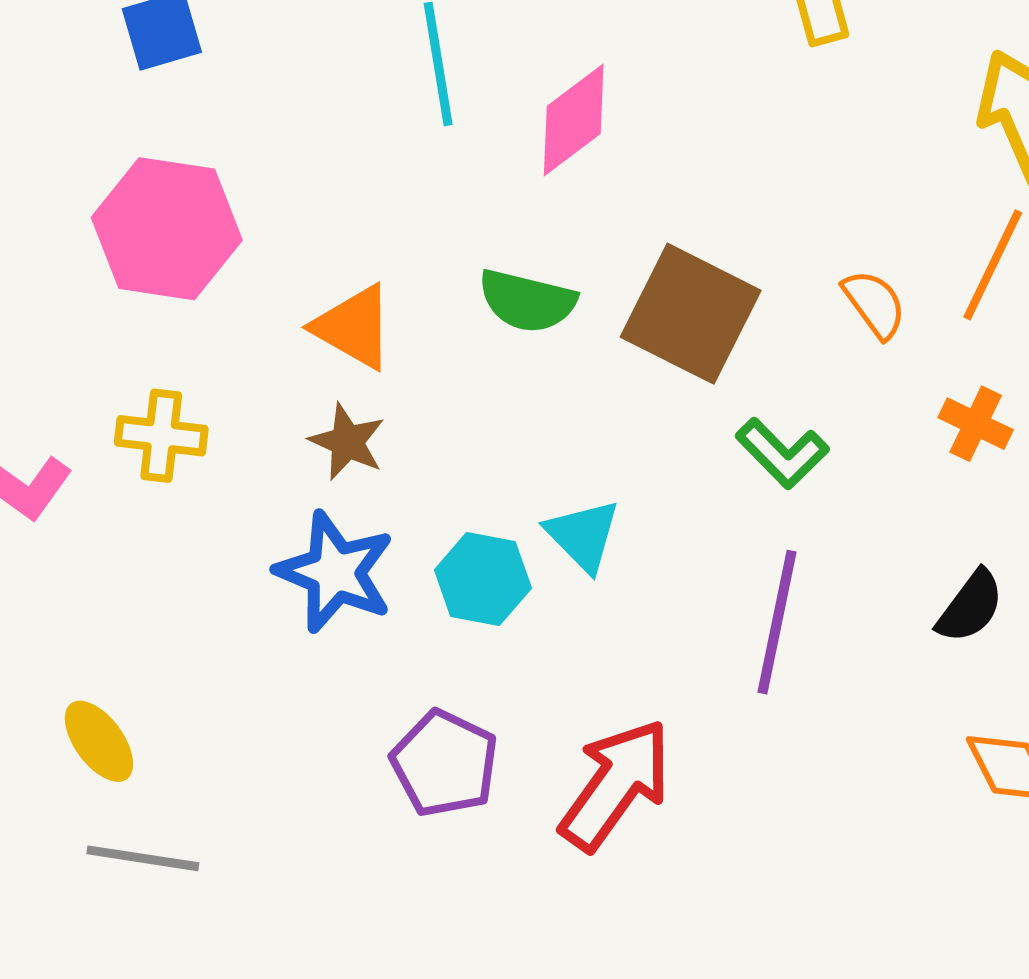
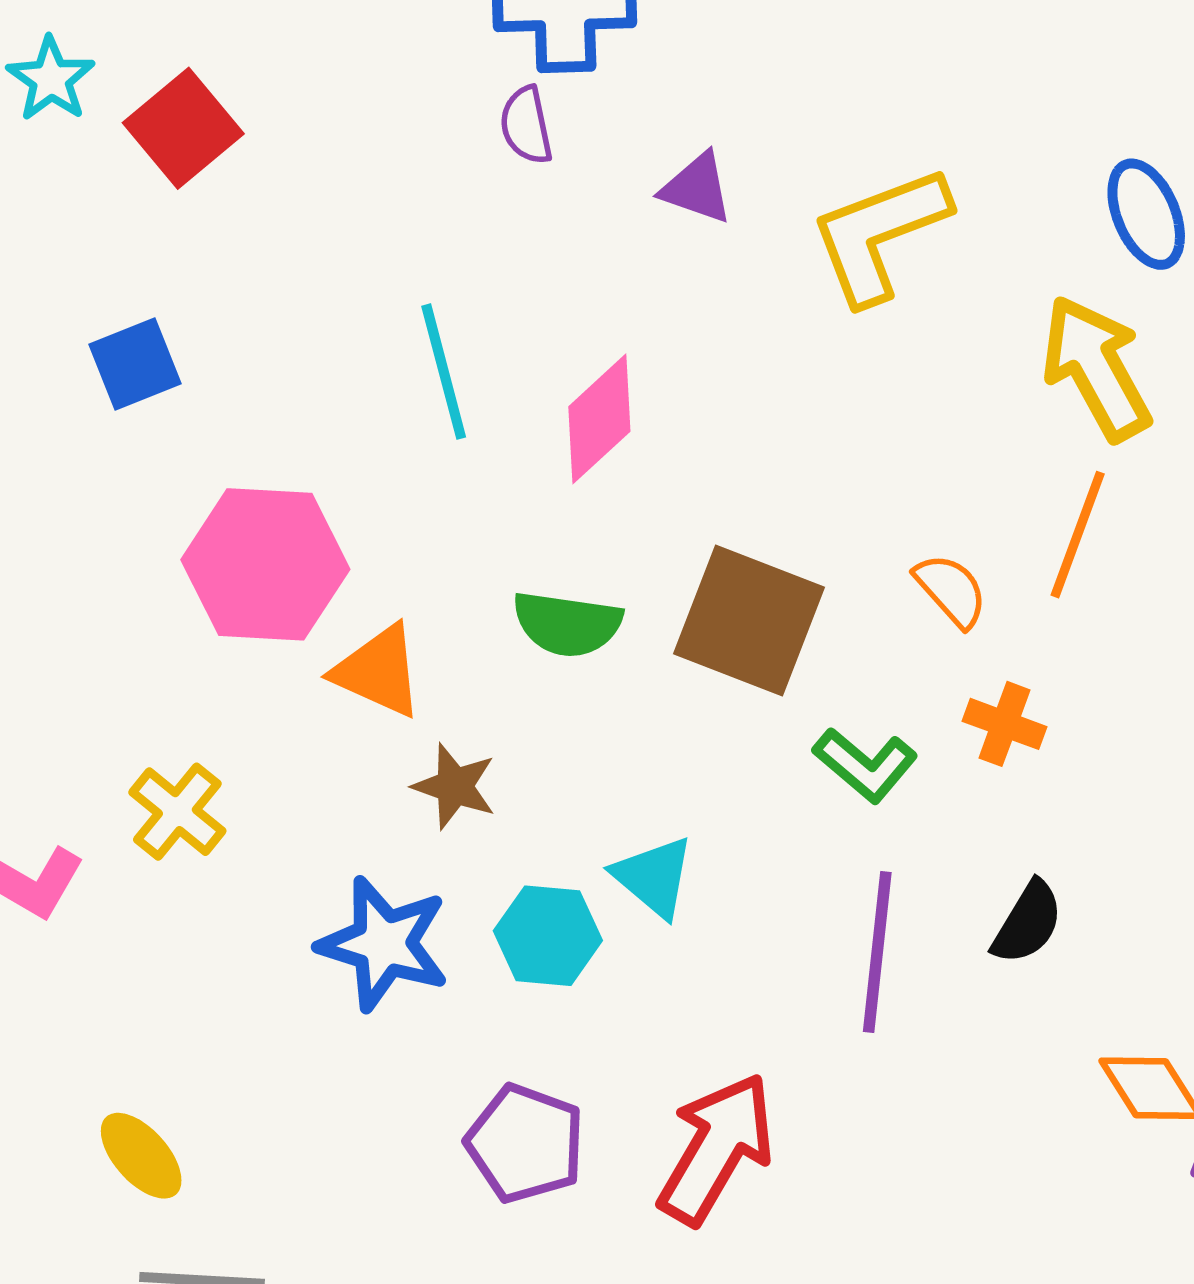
pink hexagon: (167, 229) -> (265, 564), moved
orange cross: (976, 424) -> (1005, 724), moved
yellow cross: (161, 436) -> (177, 812), turned 38
brown star: (347, 442) -> (455, 786), moved
black semicircle: (970, 607) -> (1028, 923), moved

